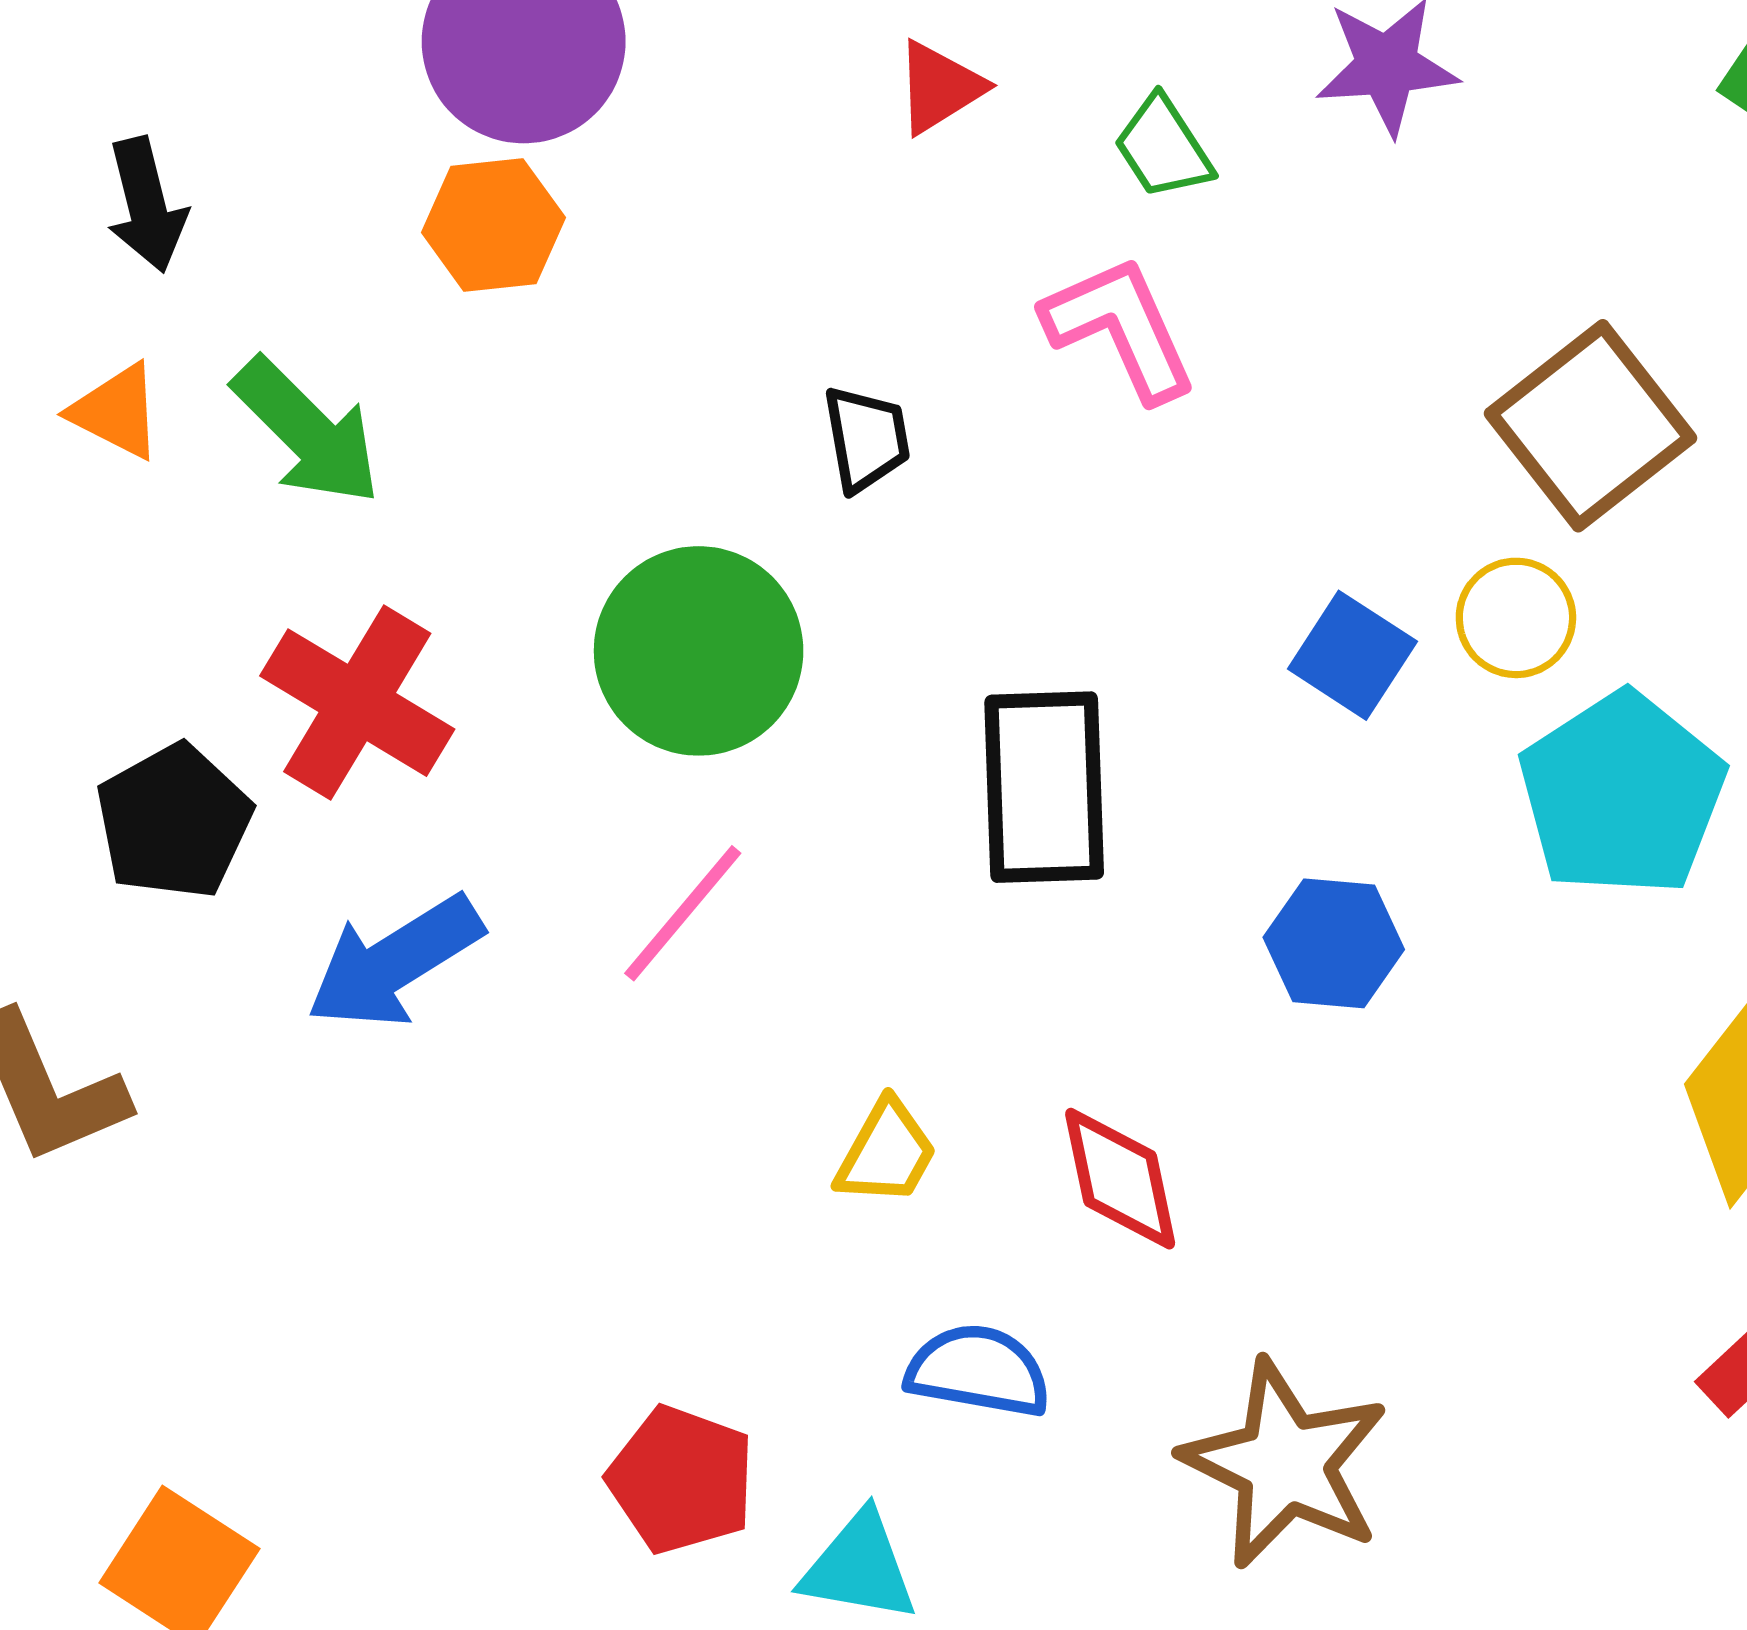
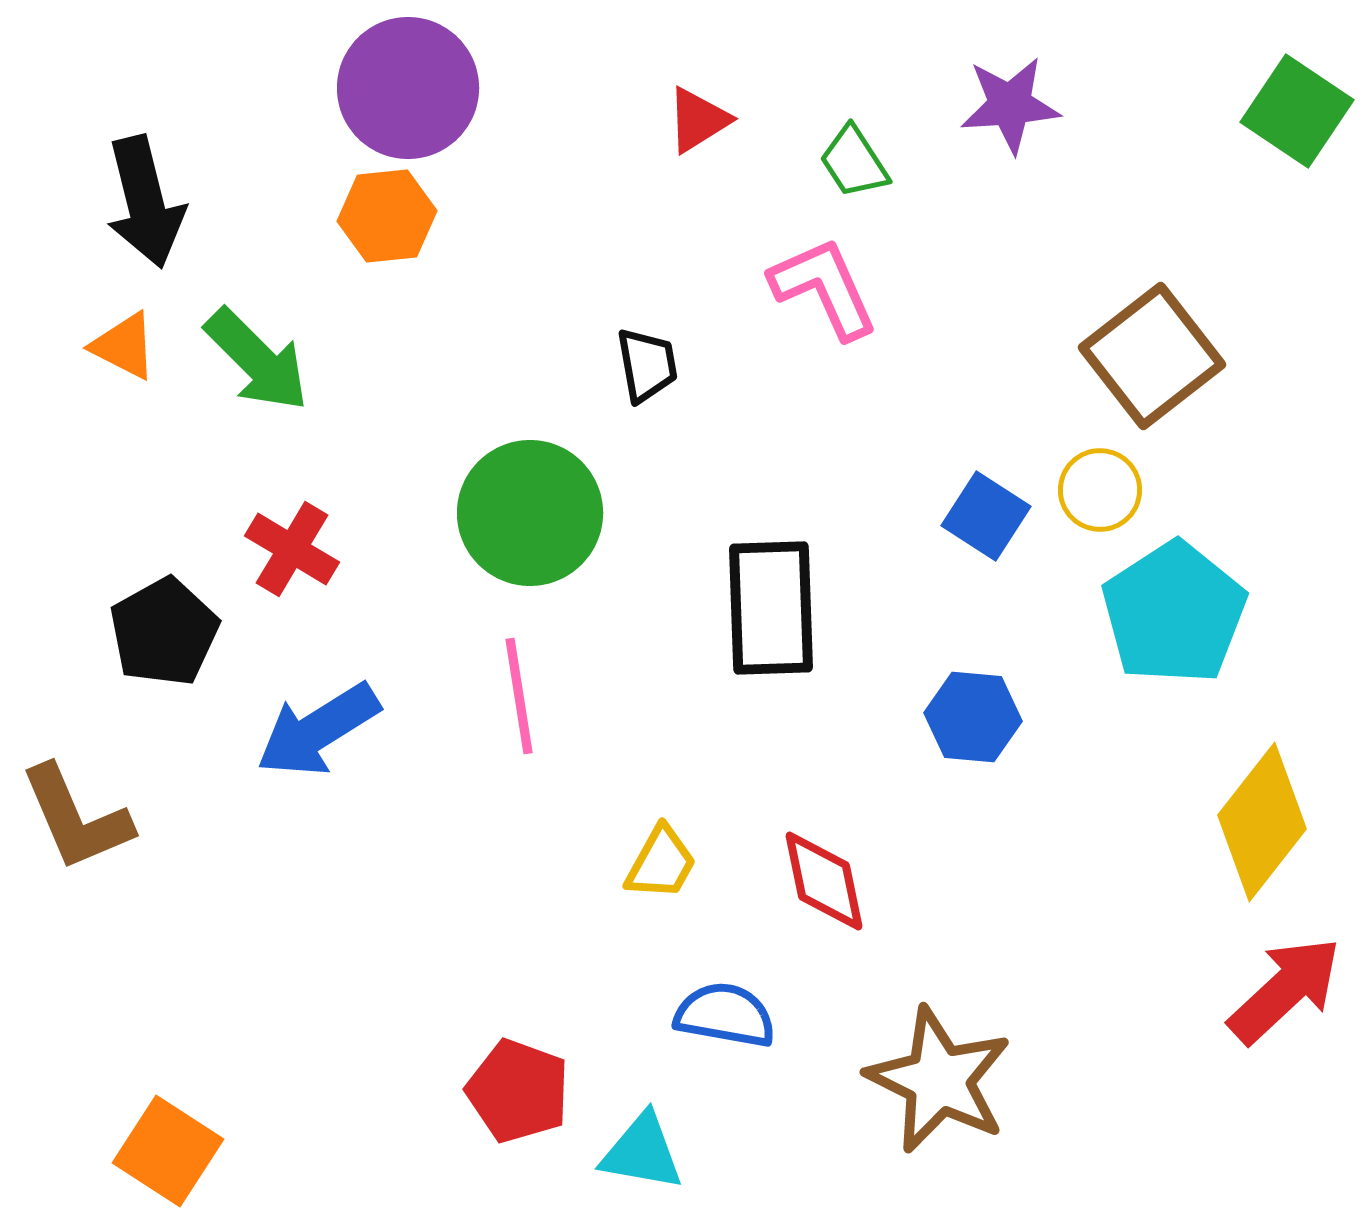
black arrow: (146, 205) -> (145, 202), size x1.4
red cross: (357, 703) -> (292, 549), size x0.7
pink line: (683, 913) -> (519, 696), turned -49

